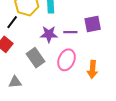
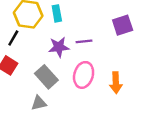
purple square: (93, 24) -> (123, 25), moved
gray triangle: (15, 82) -> (39, 103), moved

